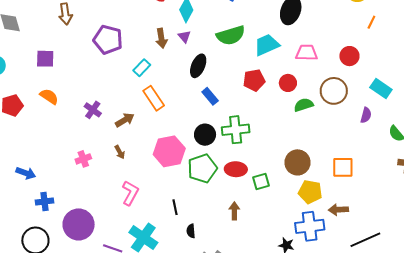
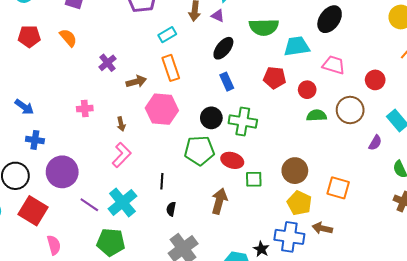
purple triangle: (184, 37) -> (218, 16), turned -40
pink hexagon: (169, 151) -> (162, 109), moved
brown arrow: (120, 152) -> (121, 124), moved
brown arrow: (234, 211) -> (219, 201), size x1.4

